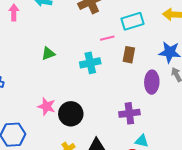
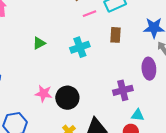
pink line: (107, 38) -> (90, 14), moved
purple ellipse: (152, 82) -> (149, 69), moved

